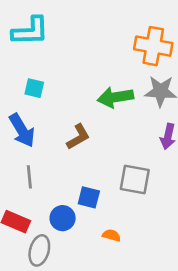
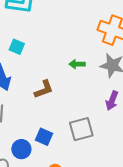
green arrow: (115, 97) -> (77, 64), size x0.6
gray square: (135, 180) -> (81, 129), turned -35

